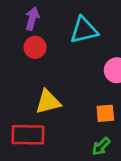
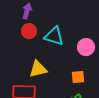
cyan triangle: (84, 30) -> (54, 36), moved, turned 30

